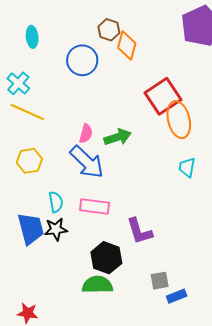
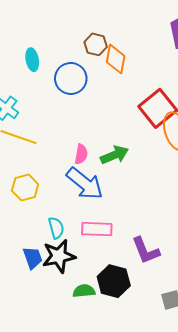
cyan ellipse: (32, 37) -> (32, 60), moved
blue trapezoid: (31, 229) -> (33, 258), size x0.7
black star: (56, 229) -> (59, 256), size x1.4
green semicircle: (97, 285) -> (84, 291), moved, size x0.7

